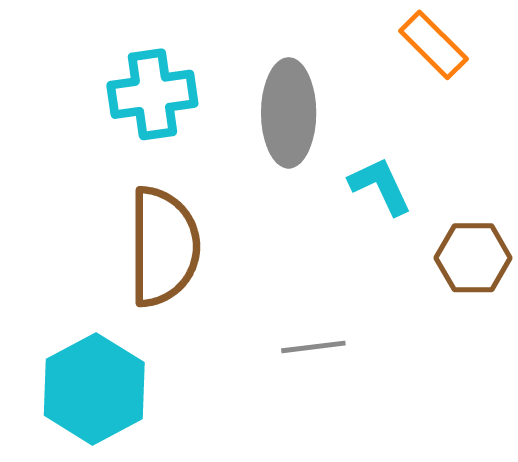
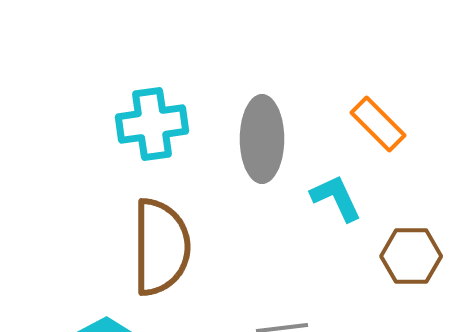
orange rectangle: (433, 45) -> (378, 124), moved

